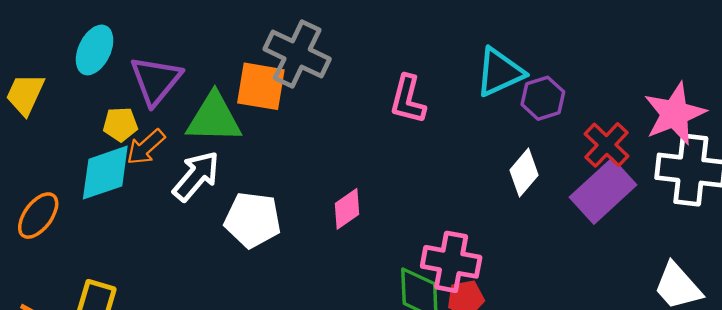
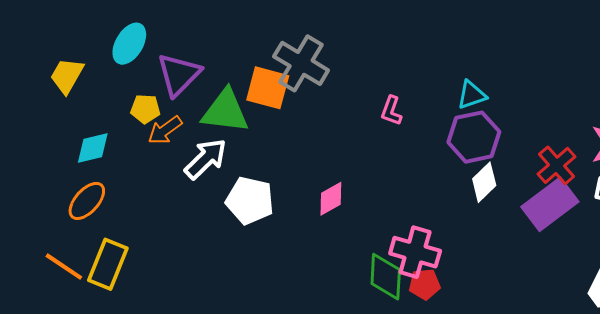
cyan triangle: (500, 72) -> (472, 95), size x0.7
purple hexagon: (543, 98) -> (474, 137), moved, size x1.4
pink L-shape: (408, 99) -> (391, 111), size x0.7
cyan diamond: (105, 173) -> (93, 148), moved, size x0.7
orange ellipse: (38, 216) -> (87, 201), moved

